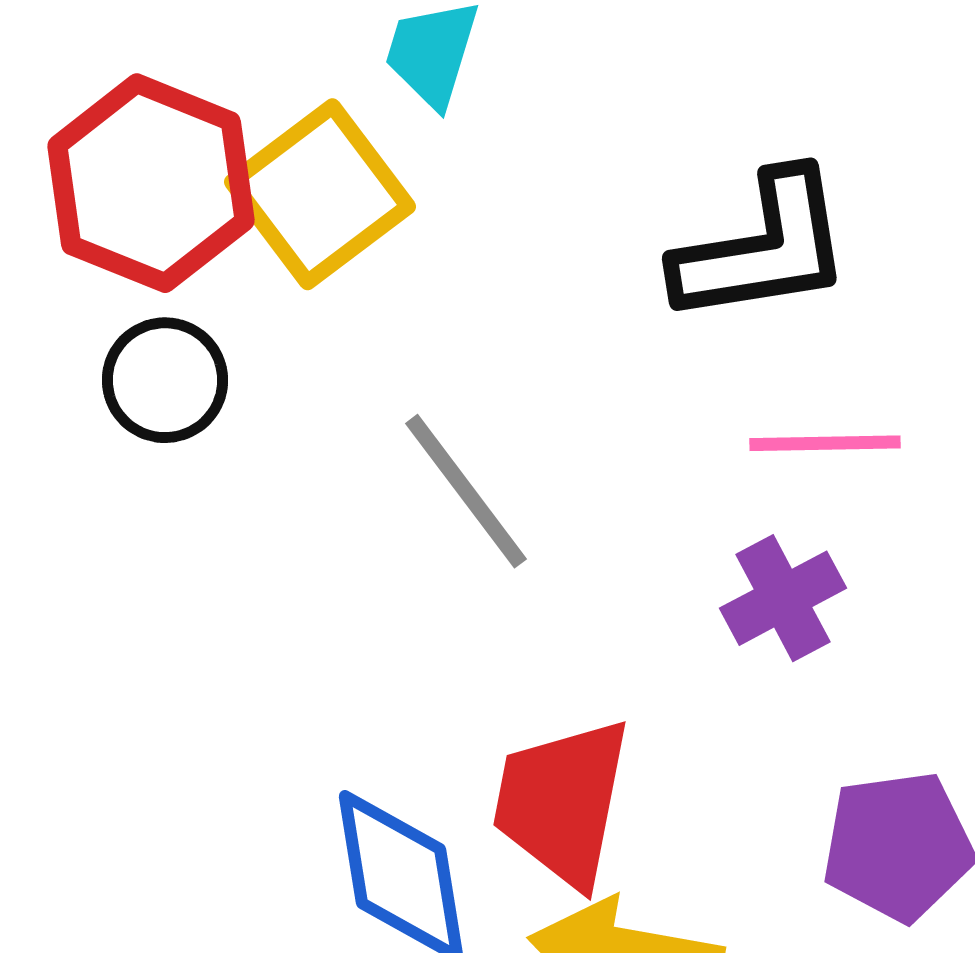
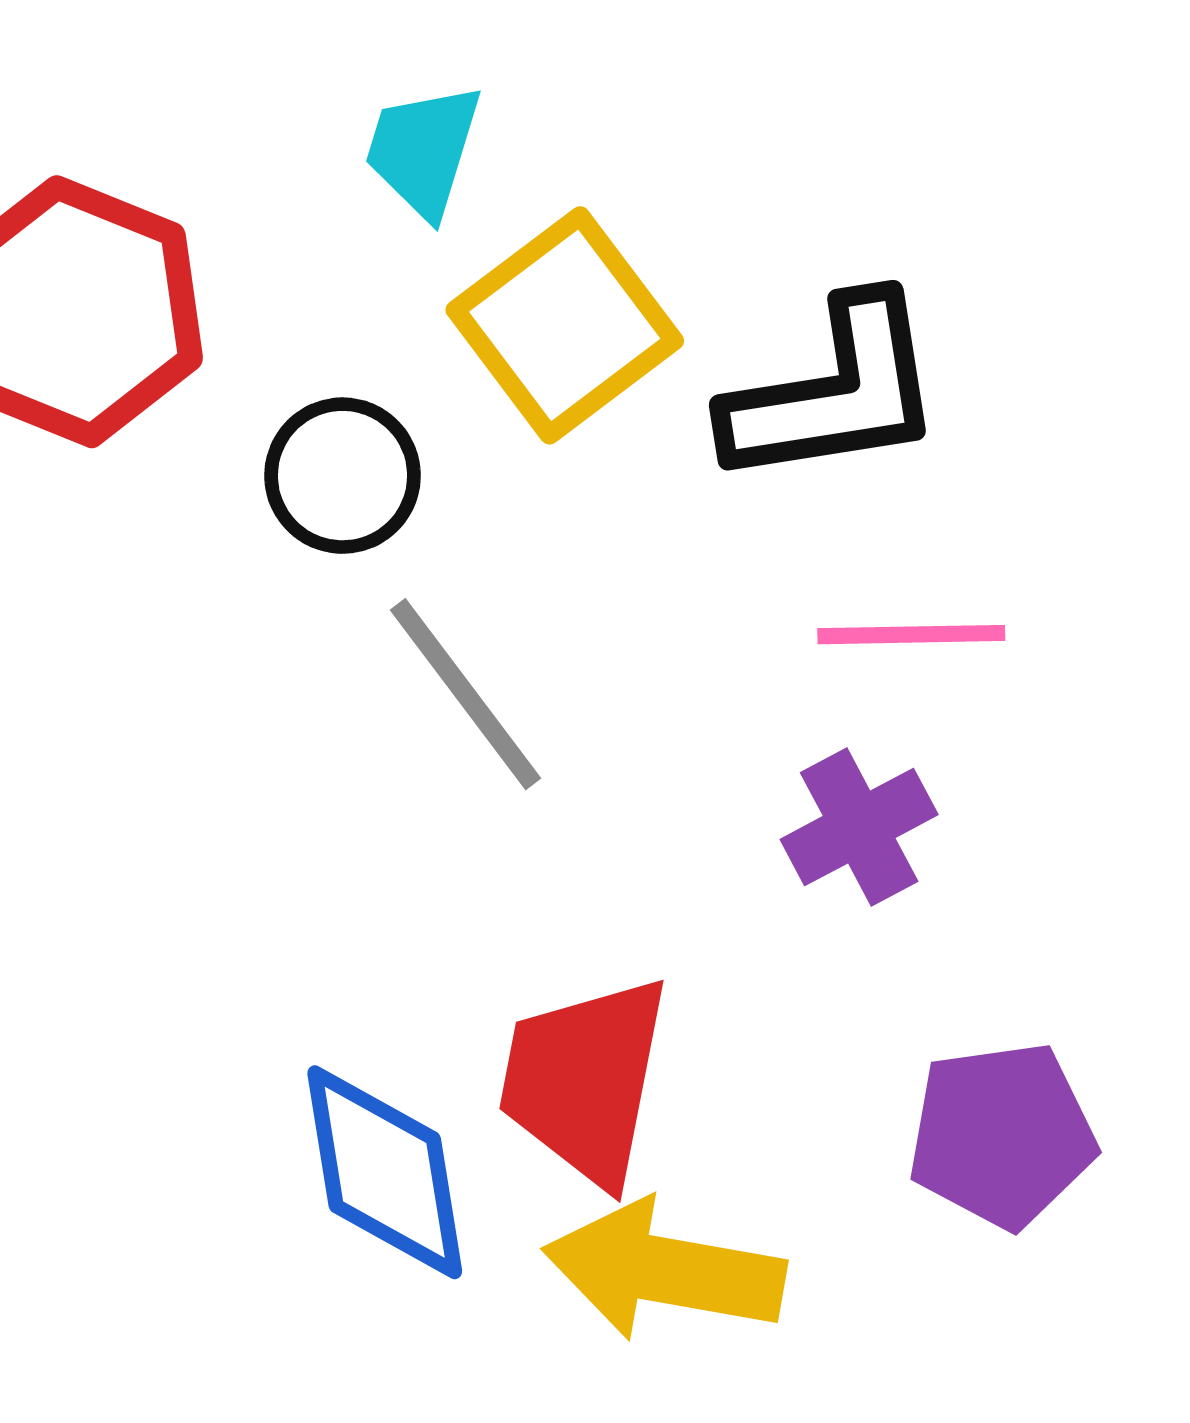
yellow square: (320, 194) -> (565, 325), moved
black circle: (165, 380) -> (343, 476), moved

